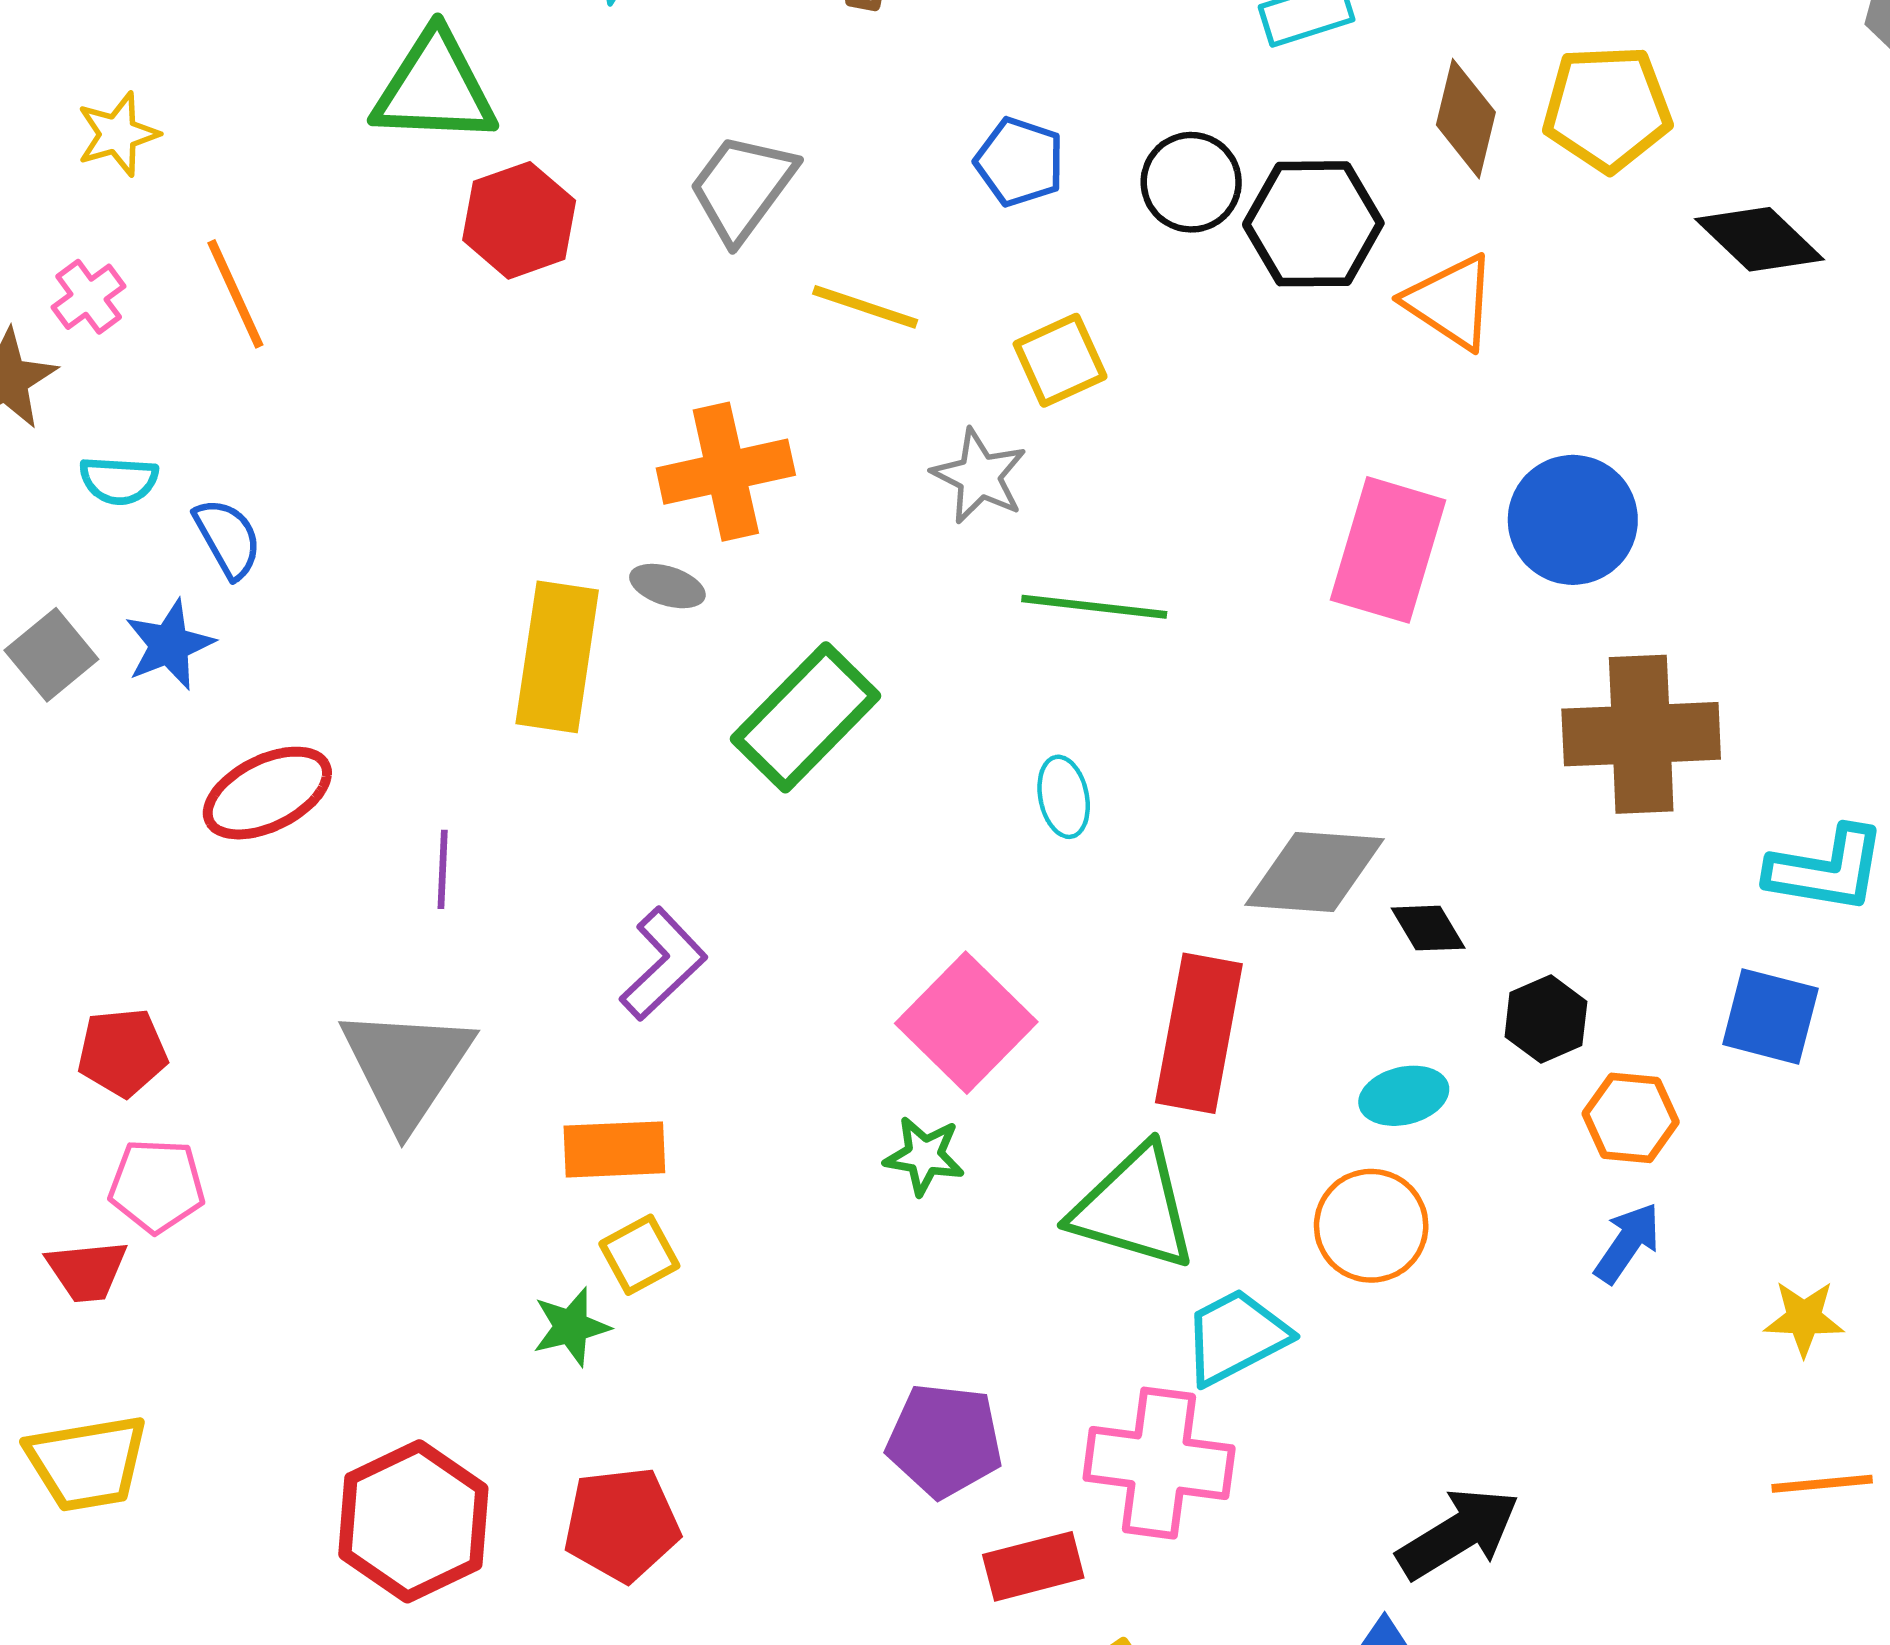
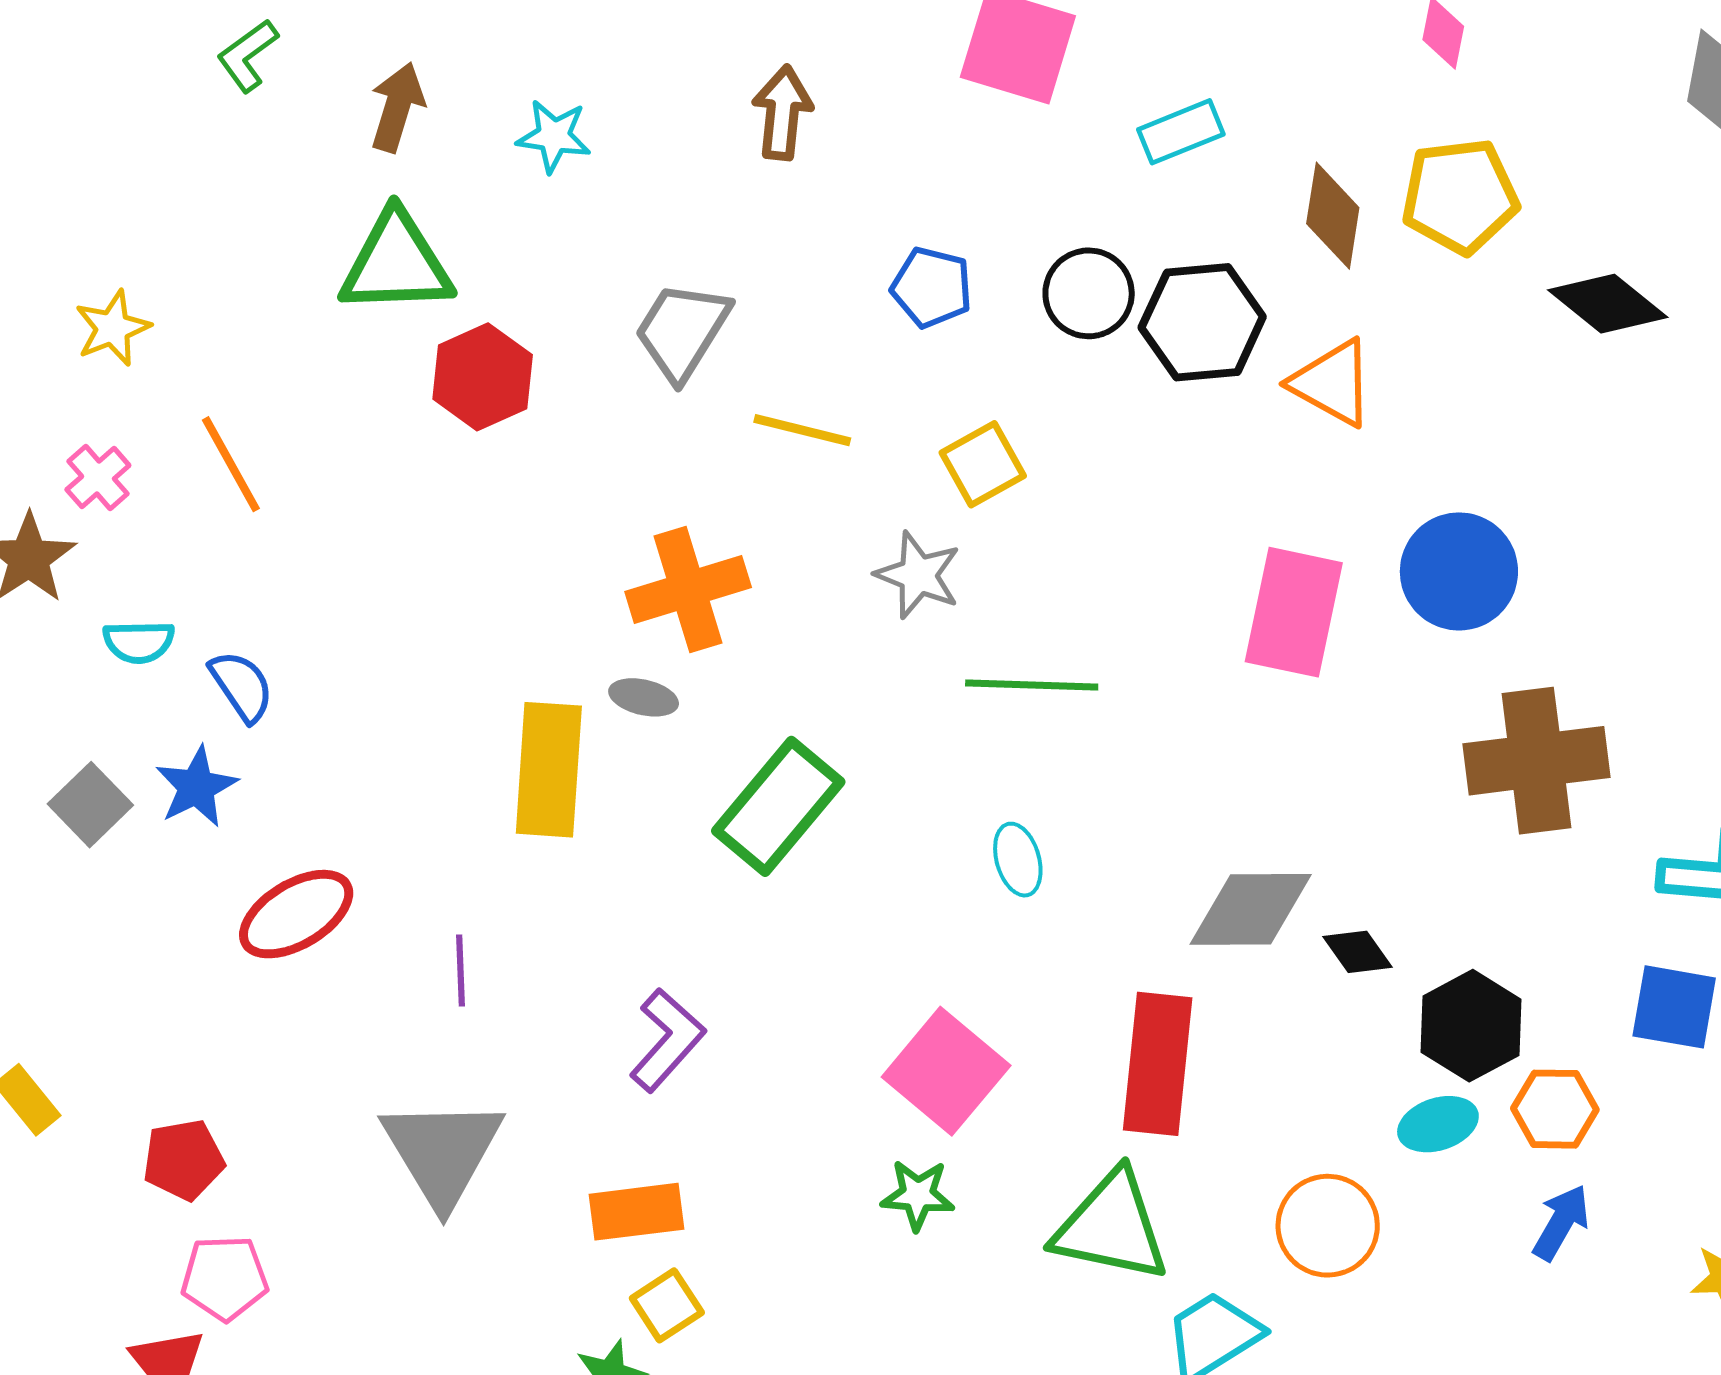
black hexagon: (1546, 1019) -> (1471, 1026), size x1.4
cyan ellipse: (1404, 1096) -> (1438, 1124), moved

